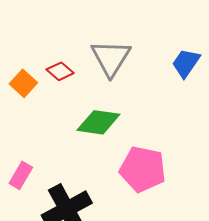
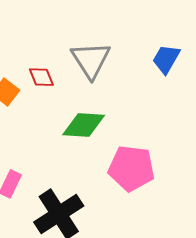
red diamond: (60, 71) -> (41, 77), turned 32

